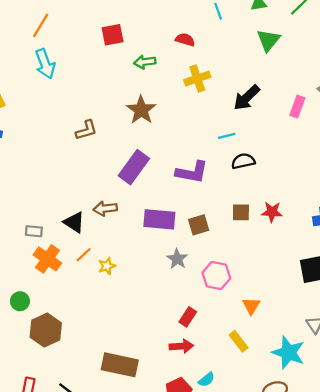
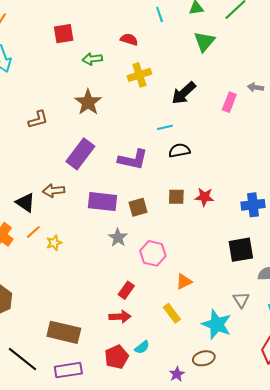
orange triangle: (251, 306) -> (184, 281), turned 30

